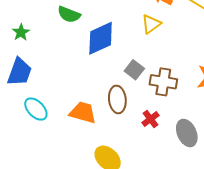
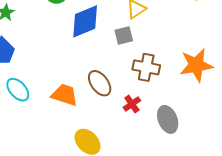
gray square: (134, 70) -> (124, 35), moved, turned 36
brown ellipse: (117, 99) -> (100, 83), turned -32

